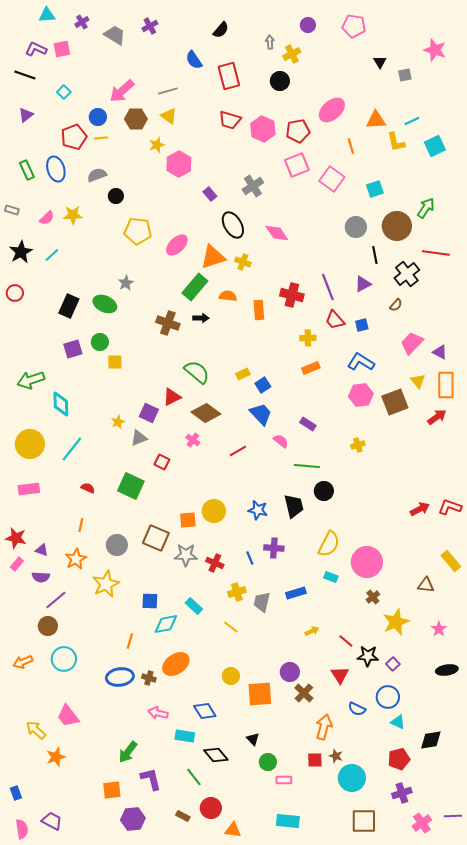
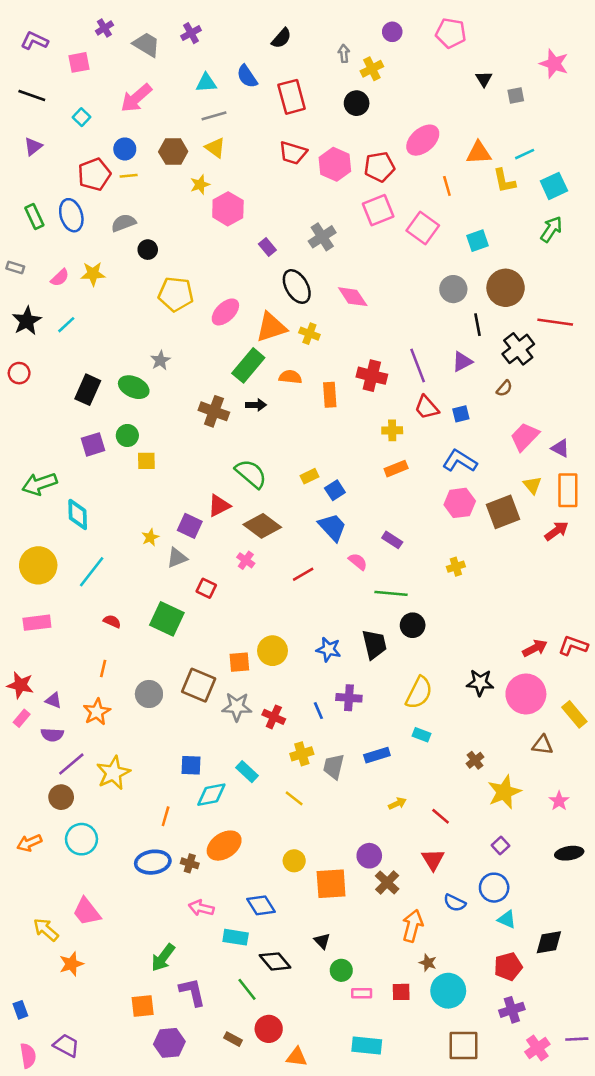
cyan triangle: (47, 15) -> (206, 83), moved
purple L-shape: (36, 49) -> (34, 41), moved
pink arrow: (122, 91) -> (136, 98), moved
green arrow: (426, 208) -> (551, 229), moved
pink circle: (367, 562) -> (526, 694), moved
yellow star: (106, 584) -> (113, 773), moved
black star: (368, 656) -> (480, 683), moved
red square: (315, 760) -> (401, 992), moved

